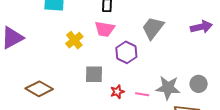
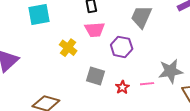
gray square: (94, 74) -> (95, 76), turned 30

